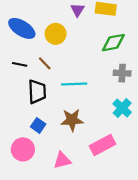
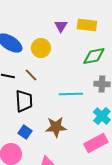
cyan line: (74, 84) -> (71, 94), moved
pink rectangle: (102, 145) -> (96, 143), moved

